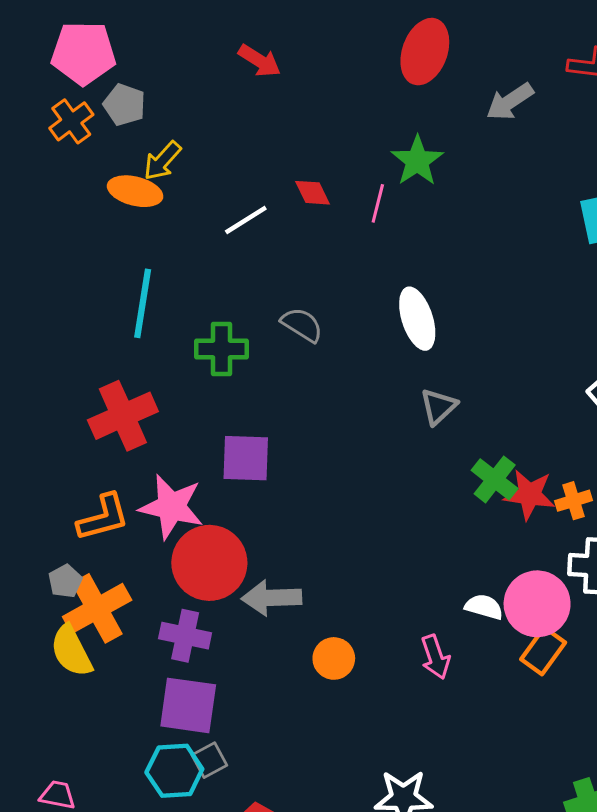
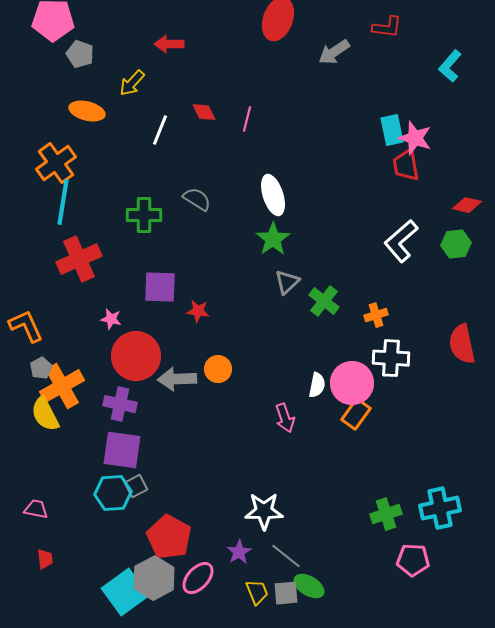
red arrow: (259, 61) -> (169, 44), moved, turned 148
orange cross: (71, 121) -> (56, 163), moved, size x1.4
yellow arrow: (162, 161) -> (132, 83), moved
green star: (417, 161) -> (273, 239), moved
white line: (246, 220) -> (160, 130), turned -36
cyan line: (143, 303) -> (63, 202), moved
gray triangle: (438, 407) -> (287, 282), moved
red star: (530, 495) -> (198, 311), moved, size x0.7
pink star: (171, 507) -> (111, 319), size x0.5
orange L-shape: (103, 517) -> (26, 326), moved, turned -99
white semicircle: (484, 607) -> (317, 385), turned 85
orange circle: (334, 658) -> (218, 369), moved

